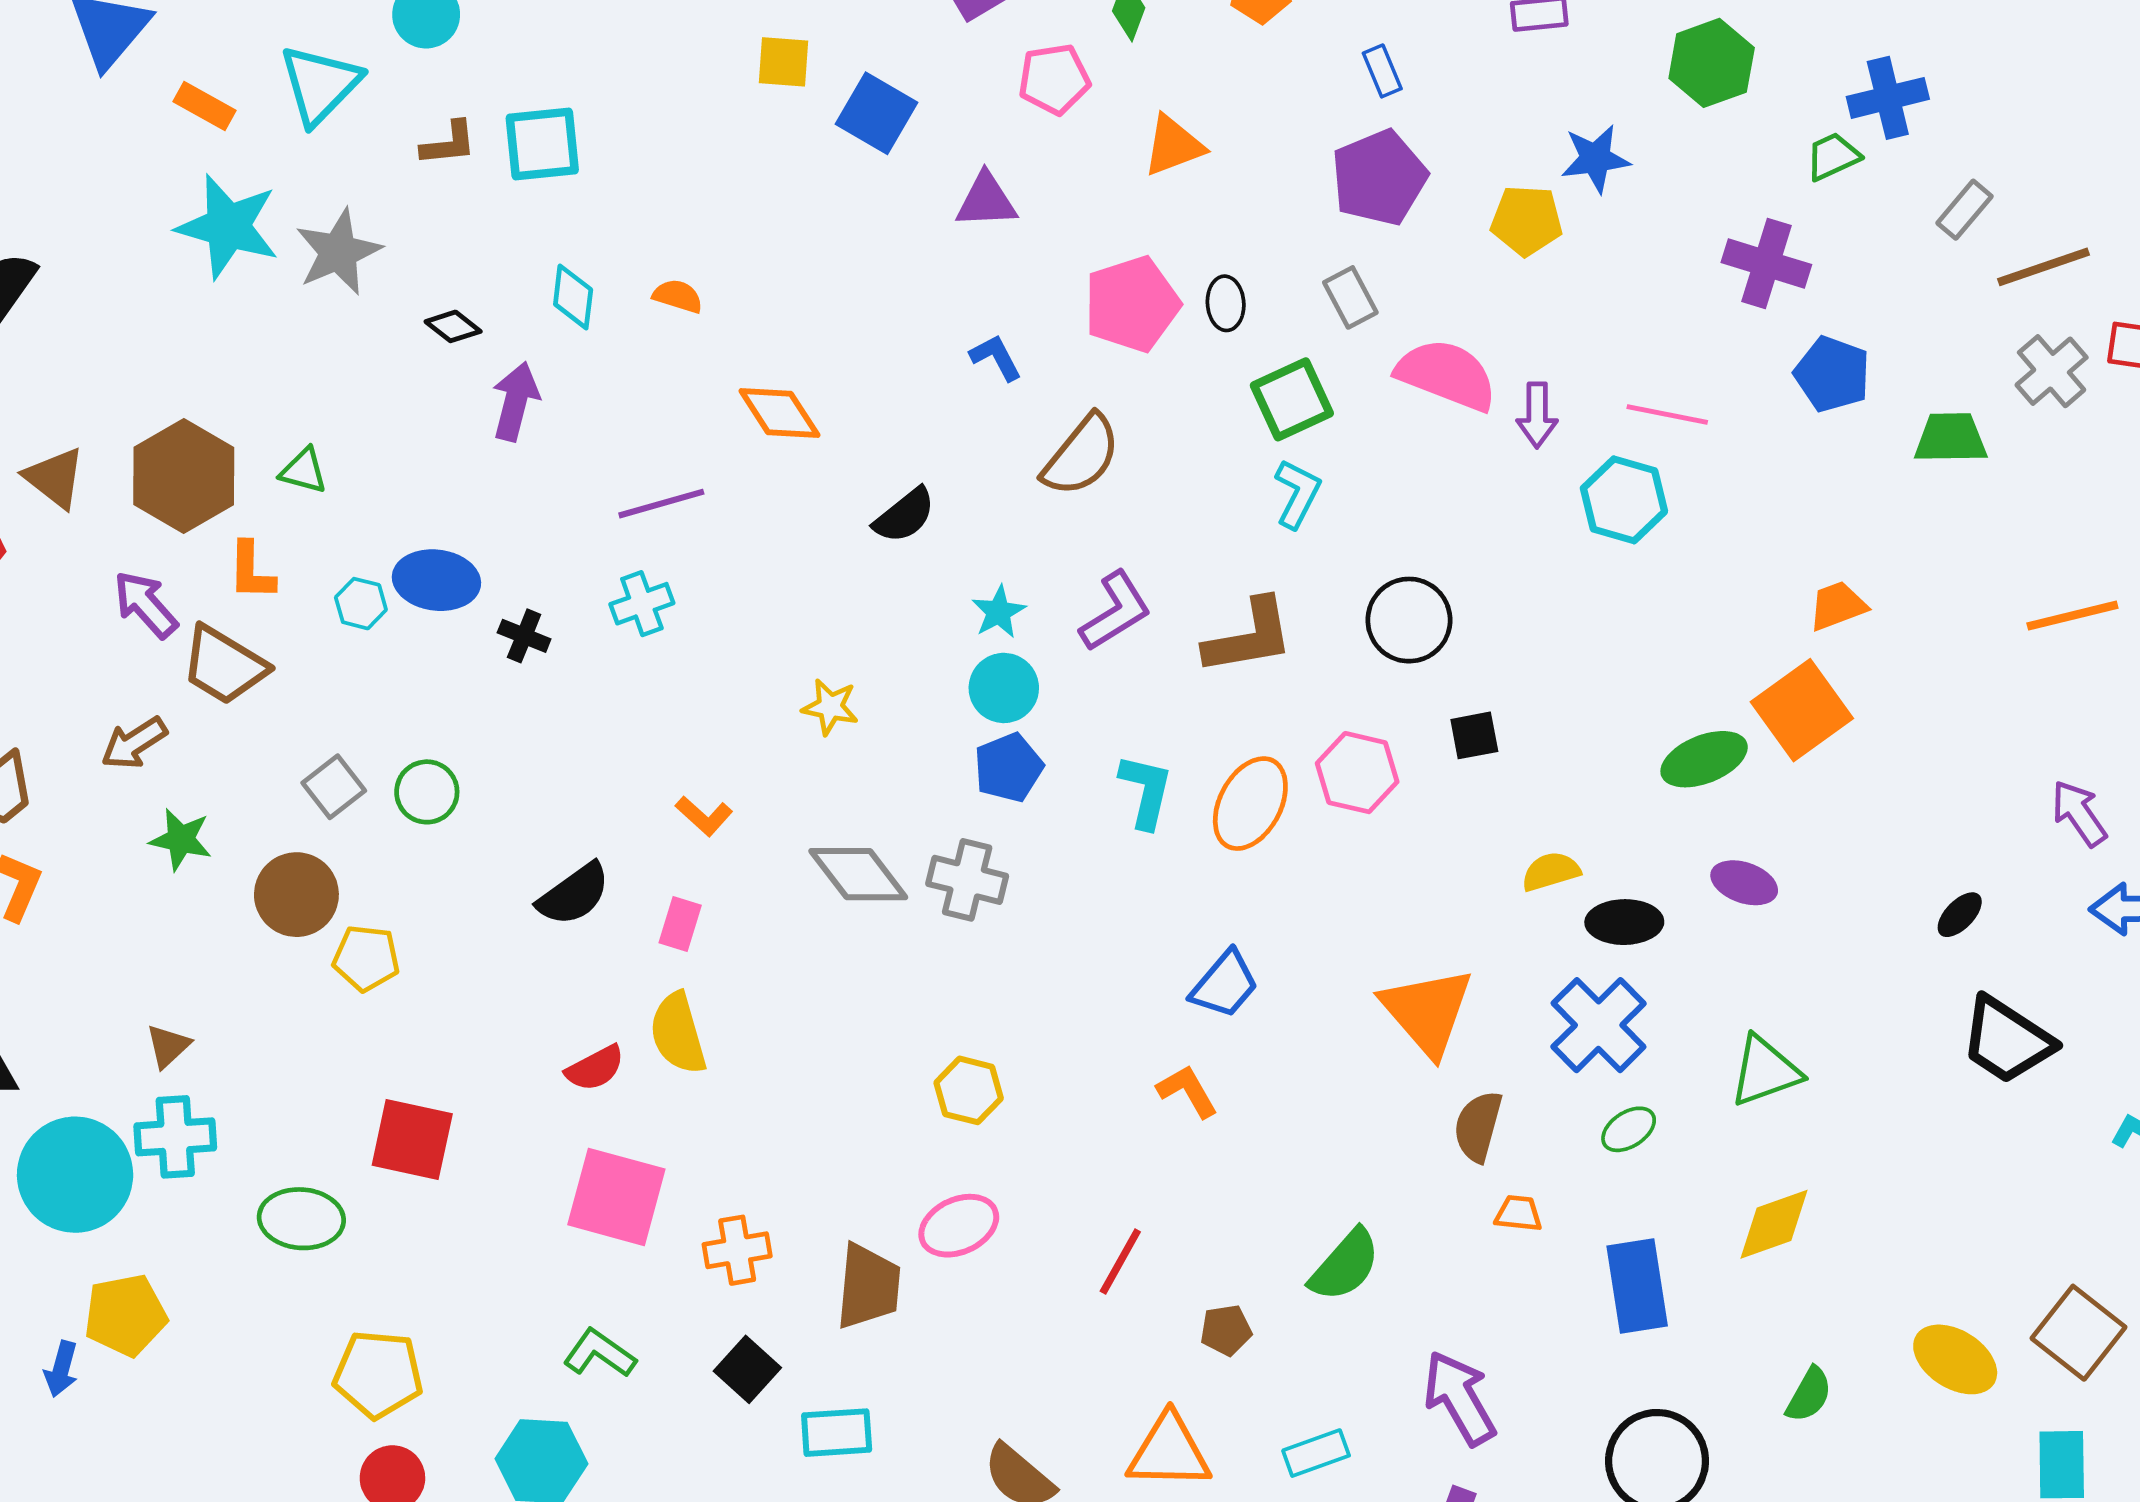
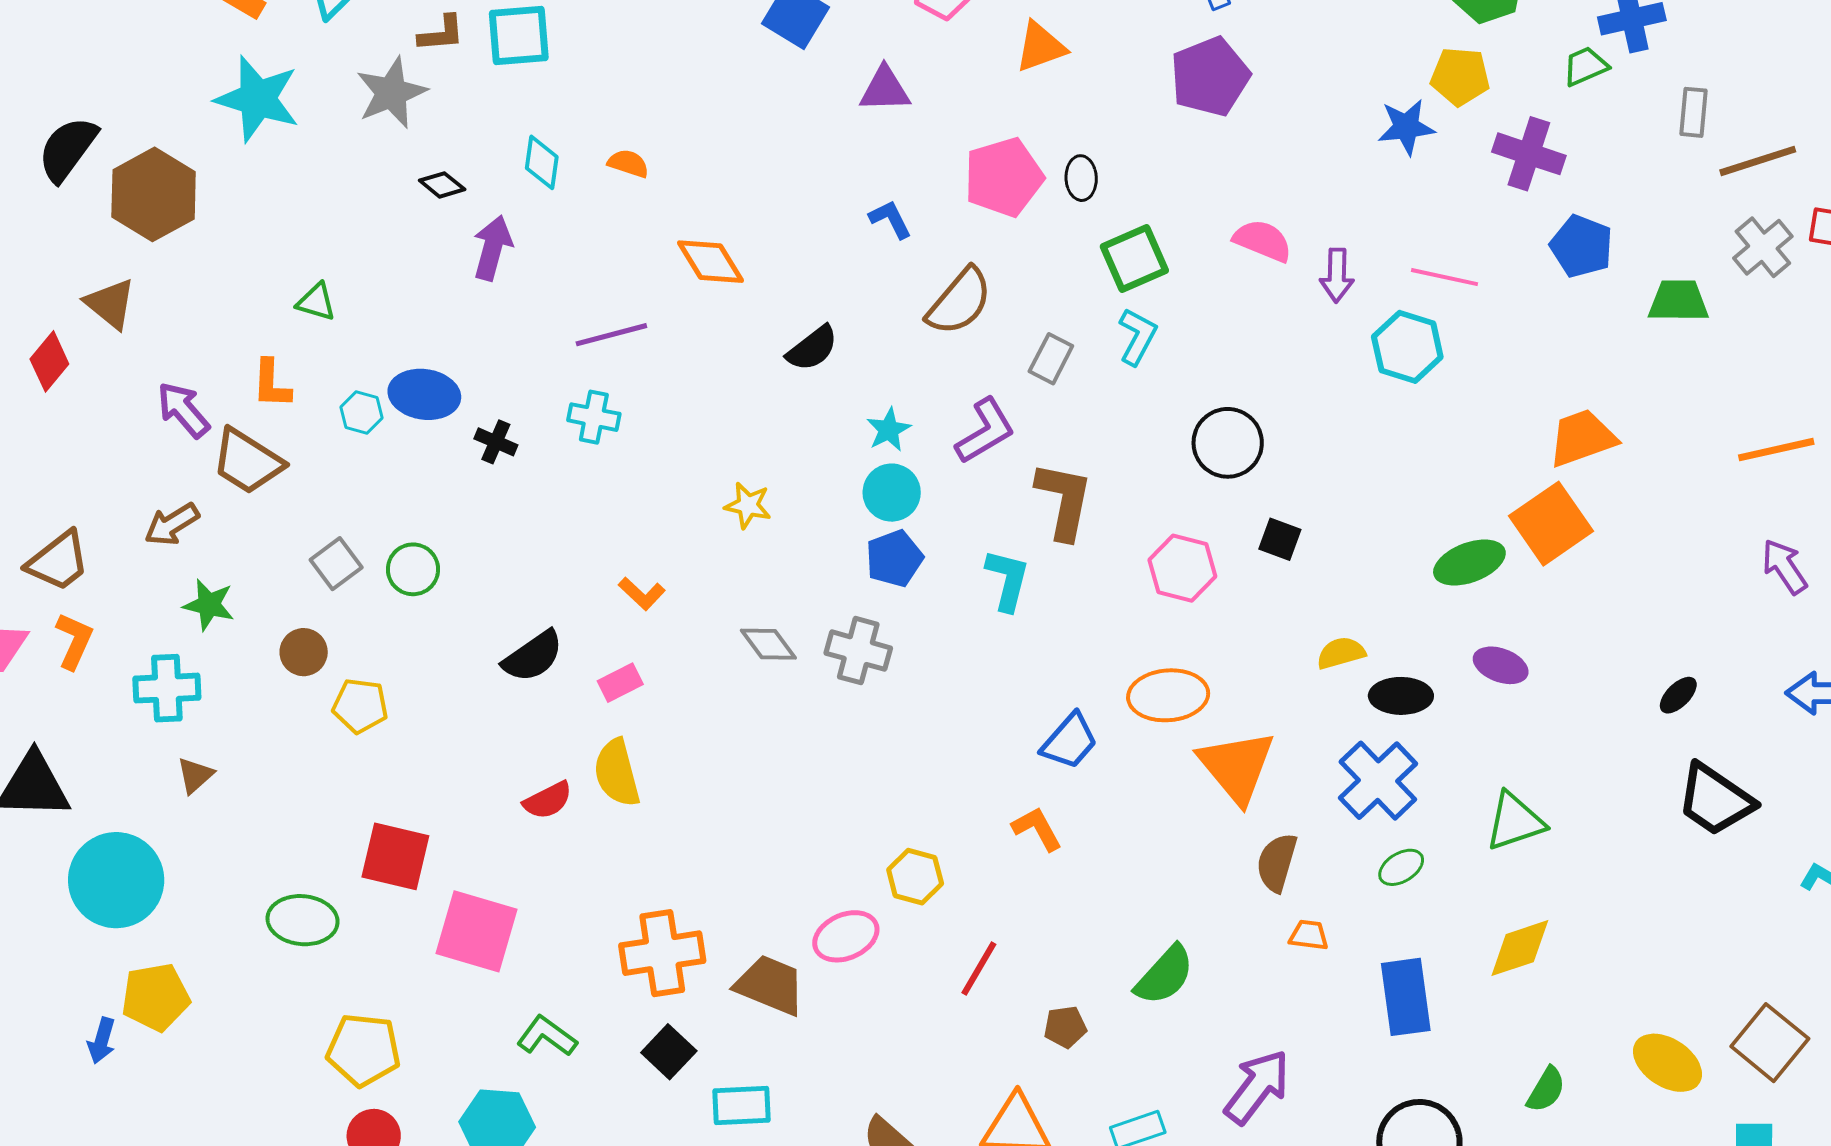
blue star: (1595, 159) -> (1406, 127), moved
gray rectangle: (1964, 210) -> (1693, 112), turned -36
yellow pentagon: (1527, 220) -> (1460, 76), moved
gray star: (338, 252) -> (391, 93), moved
gray rectangle: (1350, 297) -> (1051, 359), moved, turned 54
pink semicircle: (1447, 375) -> (1263, 241), size x0.7
brown hexagon: (184, 476) -> (154, 194), moved
cyan cross: (642, 604) -> (594, 417), turned 30
orange trapezoid: (1838, 606) -> (1582, 438), size x1.4
brown L-shape: (1249, 637) -> (1064, 501), moved, turned -70
black square: (1474, 735) -> (1280, 539), turned 30
orange ellipse: (1250, 804) -> (1168, 695), moved, turned 56
purple arrow: (2079, 813) -> (1784, 567), moved
gray diamond: (858, 874) -> (768, 644), size x0.7
brown circle: (296, 895) -> (304, 652), size x0.7
pink rectangle: (680, 924) -> (620, 683), turned 45
yellow hexagon: (969, 1090) -> (915, 877), moved
cyan cross: (175, 1137) -> (167, 688), moved
pink square: (616, 1197) -> (477, 931), moved
orange cross: (737, 1250) -> (662, 953), size x1.5
brown trapezoid: (868, 1286) -> (770, 985), turned -74
purple arrow: (1459, 1398) -> (1257, 1087), turned 66

